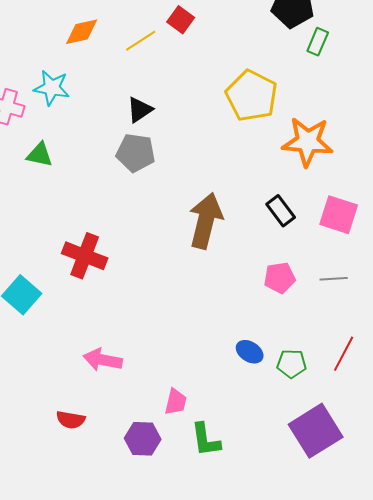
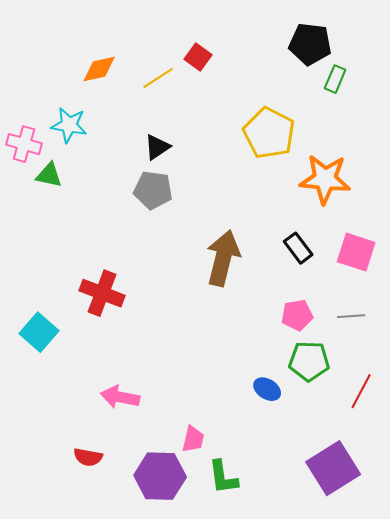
green triangle: (40, 155) -> (49, 175), moved
green pentagon: (292, 364) -> (309, 361), moved, size x1.4
purple hexagon: (143, 439) -> (160, 476), size x1.4

